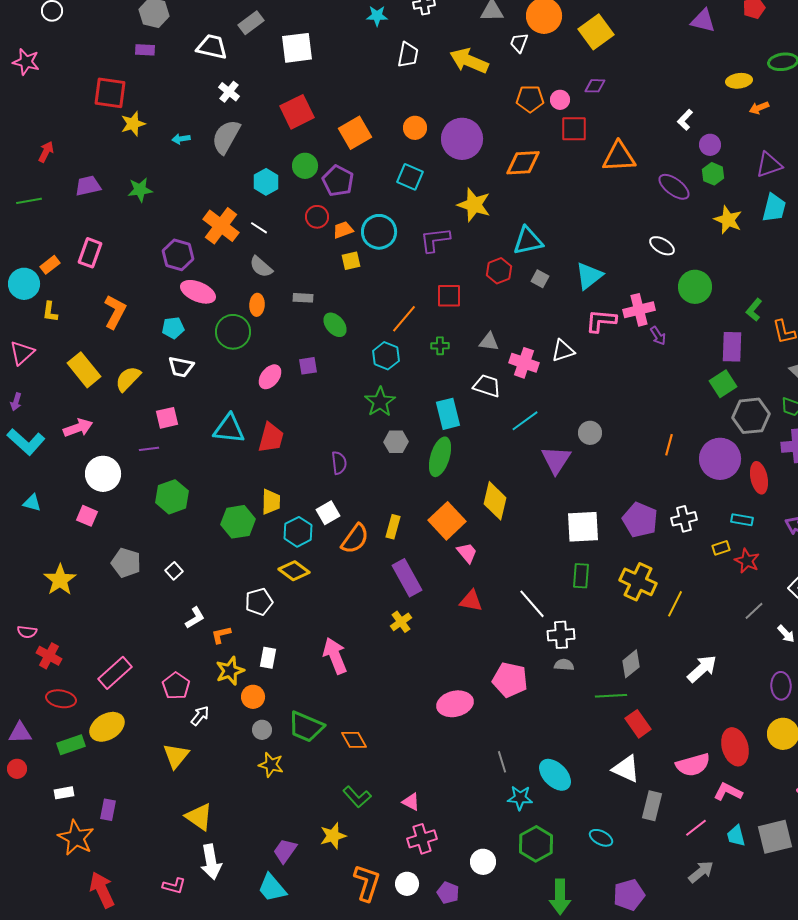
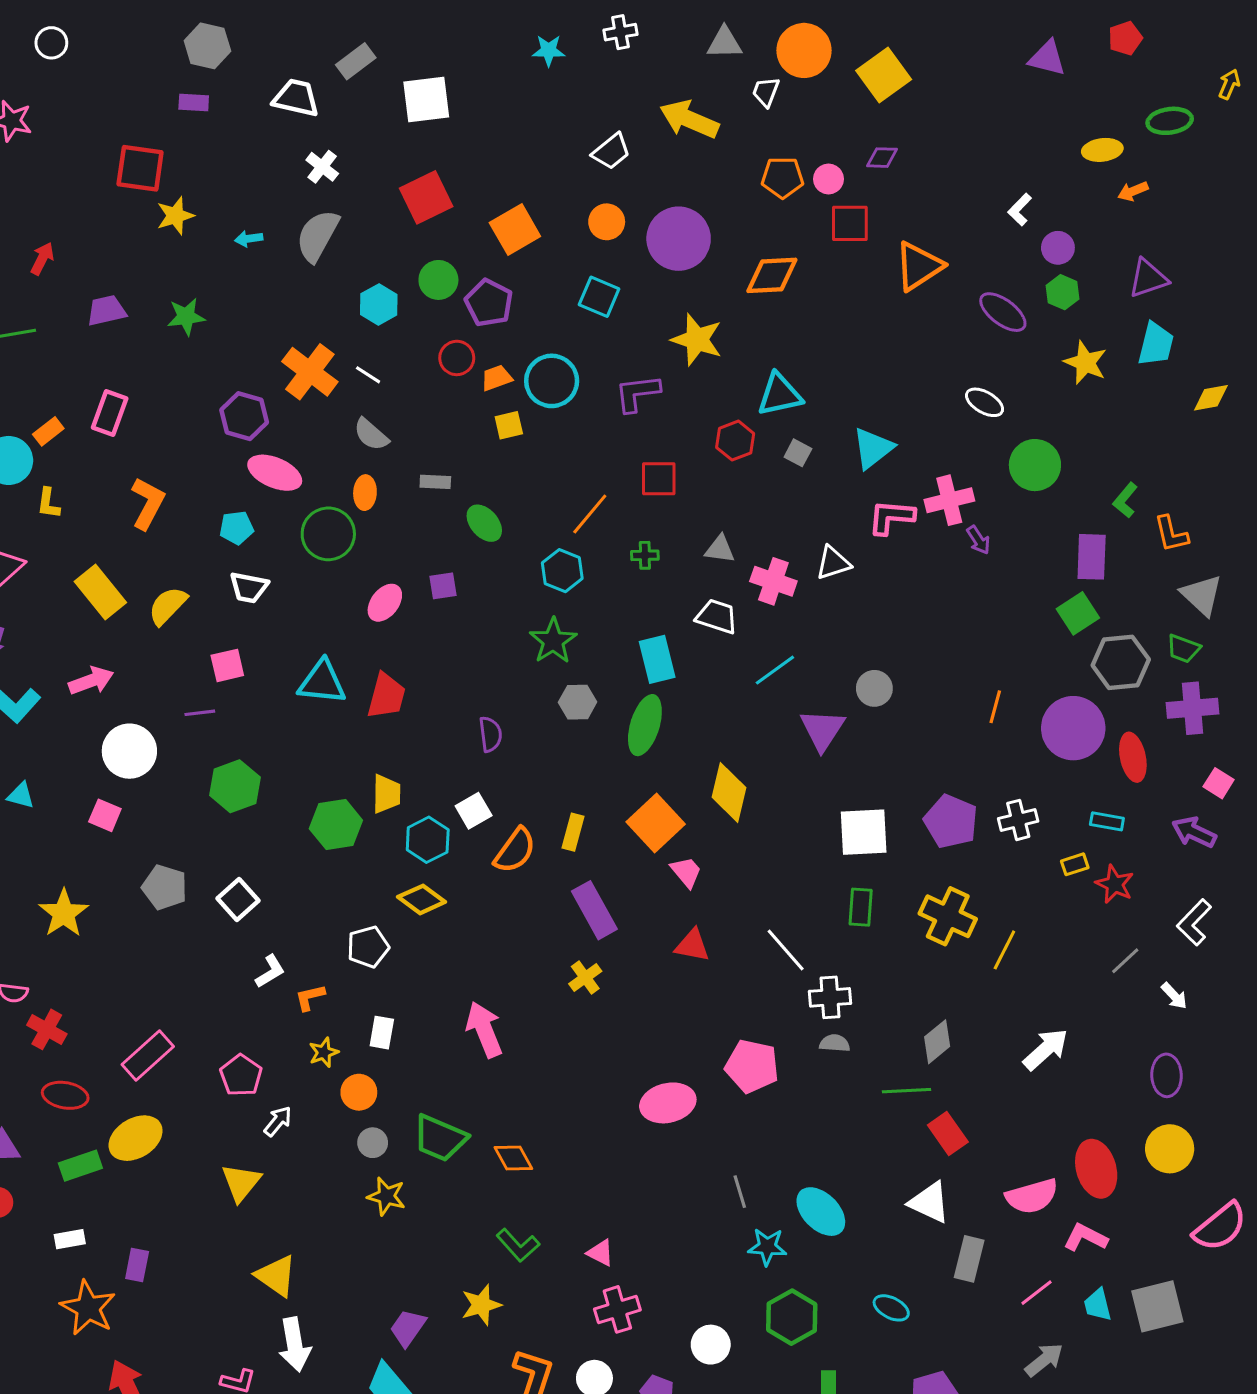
white trapezoid: (408, 55) -> (611, 151), moved, turned 40
orange triangle: (619, 157) -> (919, 266), turned -30
white square: (174, 571) -> (238, 899), size x1.5
yellow star: (230, 671) -> (324, 1052), size x0.7

